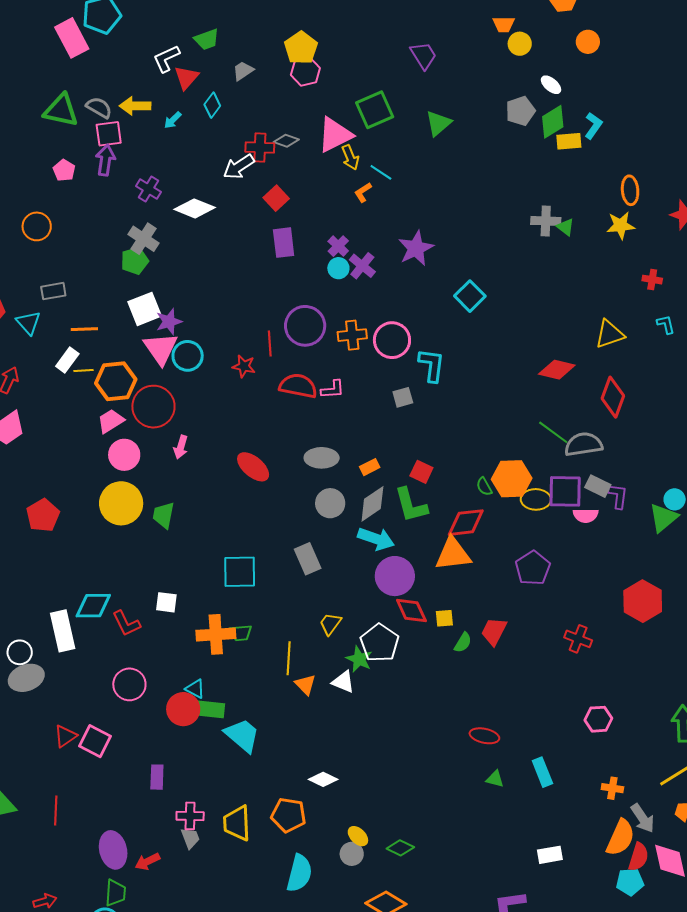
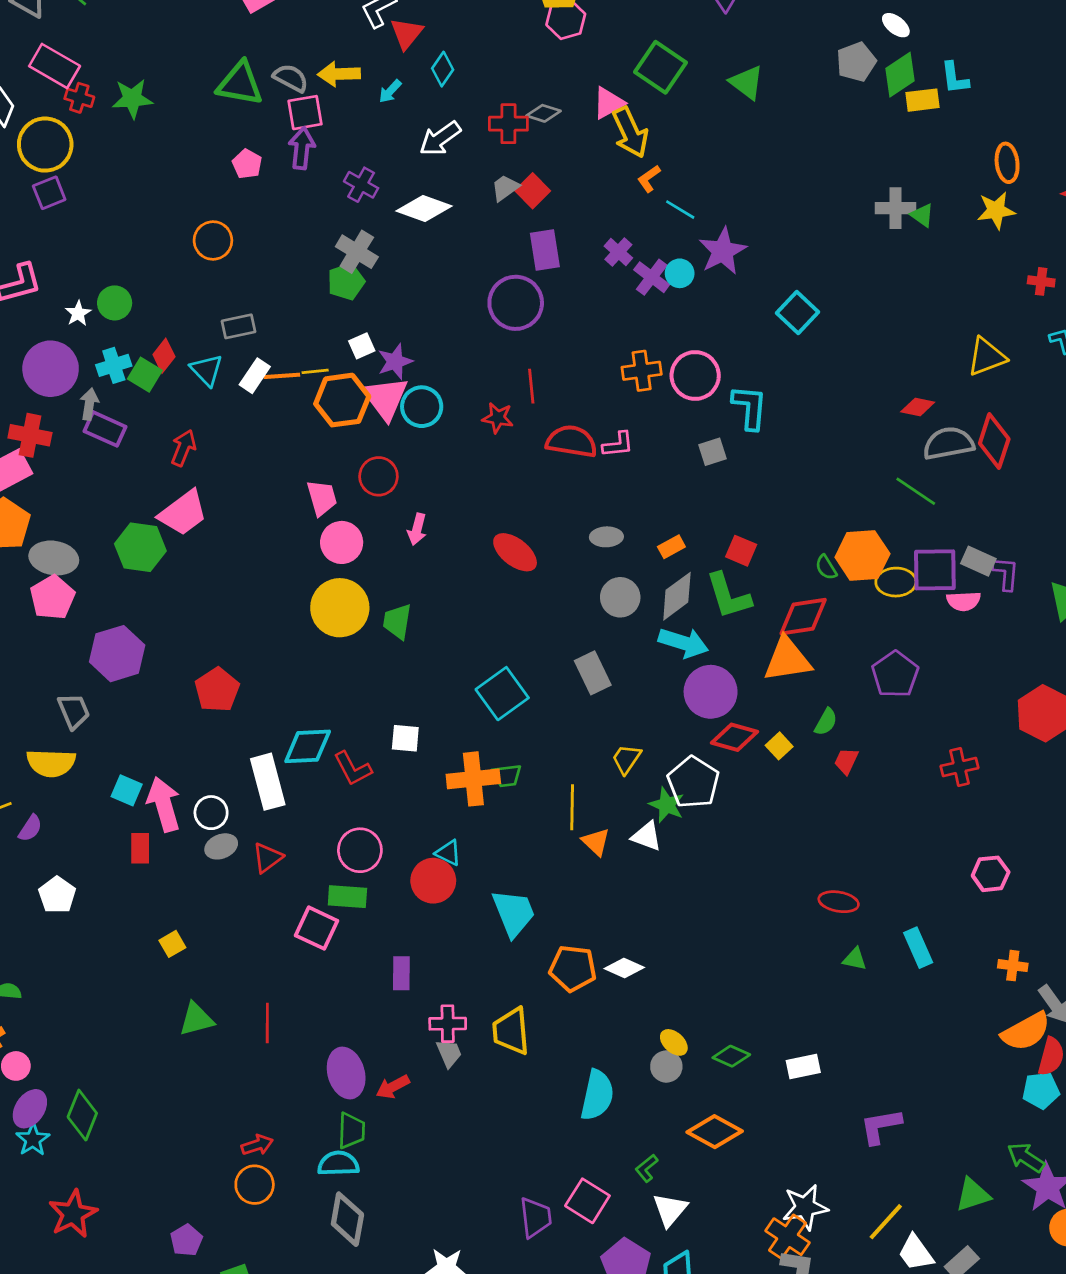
gray trapezoid: (243, 71) -> (505, 188), moved
green square: (375, 110) -> (660, 67), turned -30
green triangle: (438, 123) -> (747, 82), turned -40
cyan L-shape: (593, 126) -> (955, 78), turned 140
pink triangle: (335, 135) -> (609, 103), size x0.7
yellow arrow: (350, 157) -> (630, 132), size x1.5
white arrow: (239, 167) -> (440, 139), moved
cyan line: (381, 172) -> (680, 210), moved
cyan circle: (338, 268) -> (680, 273), moved
white square: (145, 309) -> (362, 346), size x0.6
purple circle: (305, 326) -> (516, 303), moved
white rectangle: (67, 360) -> (255, 376), moved
yellow line: (83, 370) -> (315, 371), moved
red diamond: (557, 370) -> (918, 407), size x0.7
orange hexagon: (116, 381) -> (342, 400), moved
red circle: (153, 407) -> (378, 476), size x0.7
pink trapezoid: (111, 421) -> (322, 498), turned 108
gray semicircle: (584, 444) -> (948, 443), moved
gray ellipse: (322, 458) -> (606, 537), size x0.7
red pentagon: (43, 515) -> (217, 690), moved
cyan square: (240, 572) -> (502, 694), turned -33
red diamond: (411, 611) -> (734, 737), turned -48
yellow square: (444, 618) -> (779, 746), turned -36
red trapezoid: (494, 631) -> (846, 761), size x0.7
red cross: (578, 639) -> (959, 767), turned -32
green semicircle: (463, 643) -> (826, 722), moved
gray ellipse: (26, 678) -> (221, 846), size x0.7
green rectangle: (210, 709) -> (347, 897), moved
cyan trapezoid: (242, 735) -> (514, 913), turned 30
red triangle: (65, 736) -> (267, 858), moved
orange pentagon: (288, 815) -> (573, 968), moved
orange semicircle: (620, 838) -> (1026, 1032), turned 39
white rectangle: (550, 855) -> (803, 1066), moved

